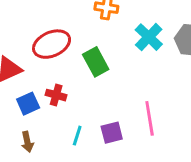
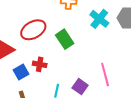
purple square: (112, 133) -> (80, 87), turned -35

